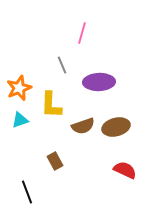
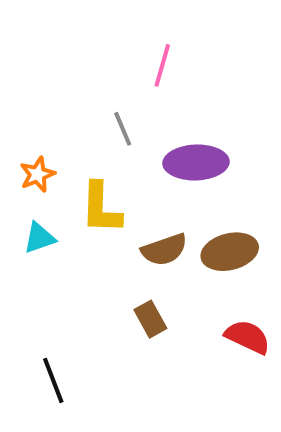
orange star: (19, 88) -> (37, 174), size x0.7
brown rectangle: (55, 161) -> (150, 319), moved

